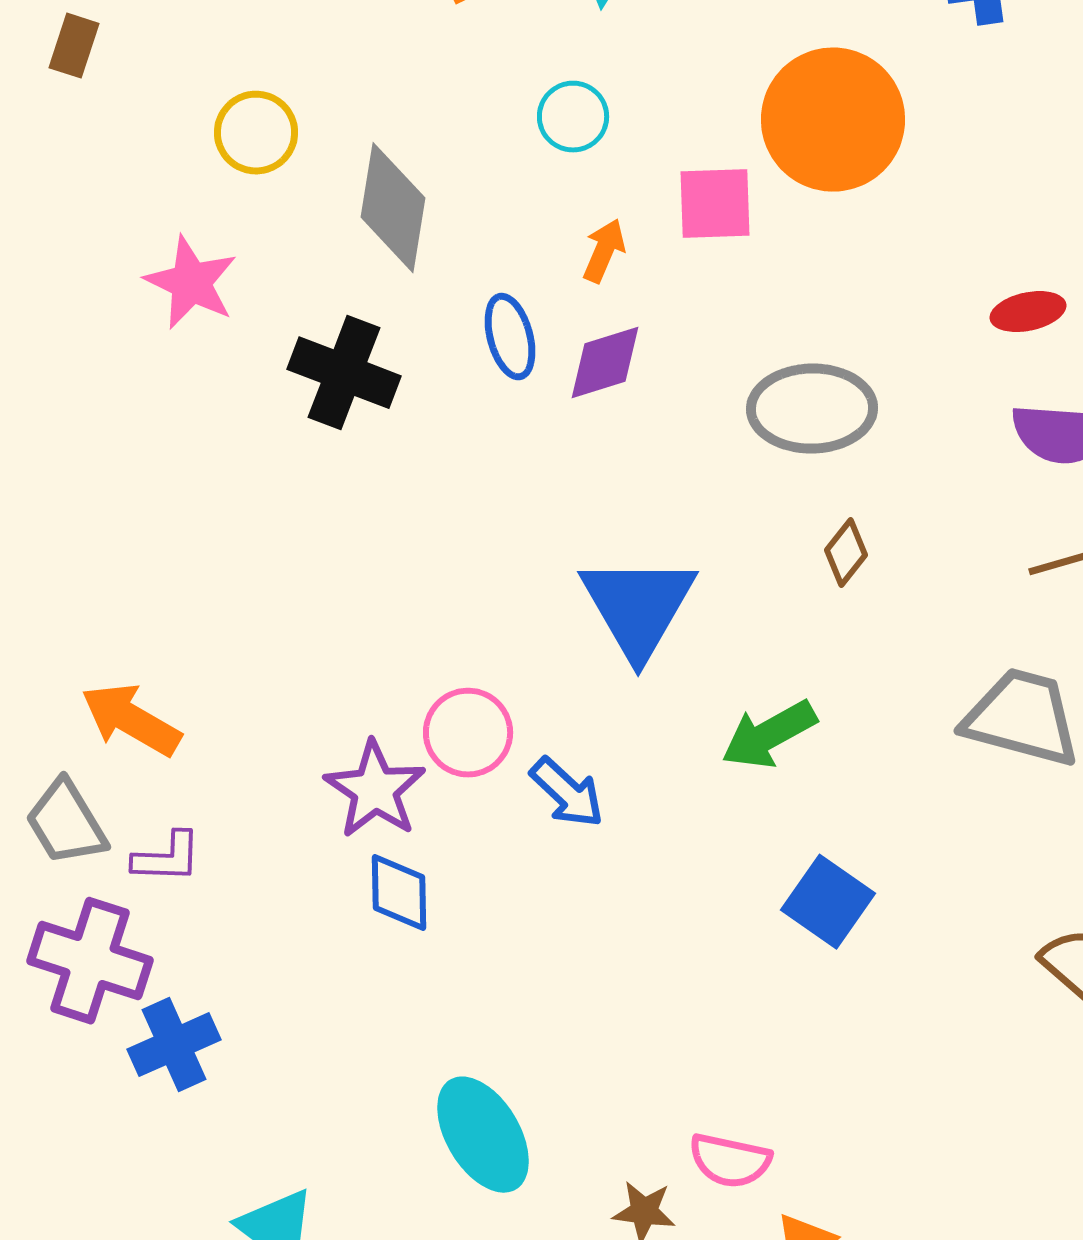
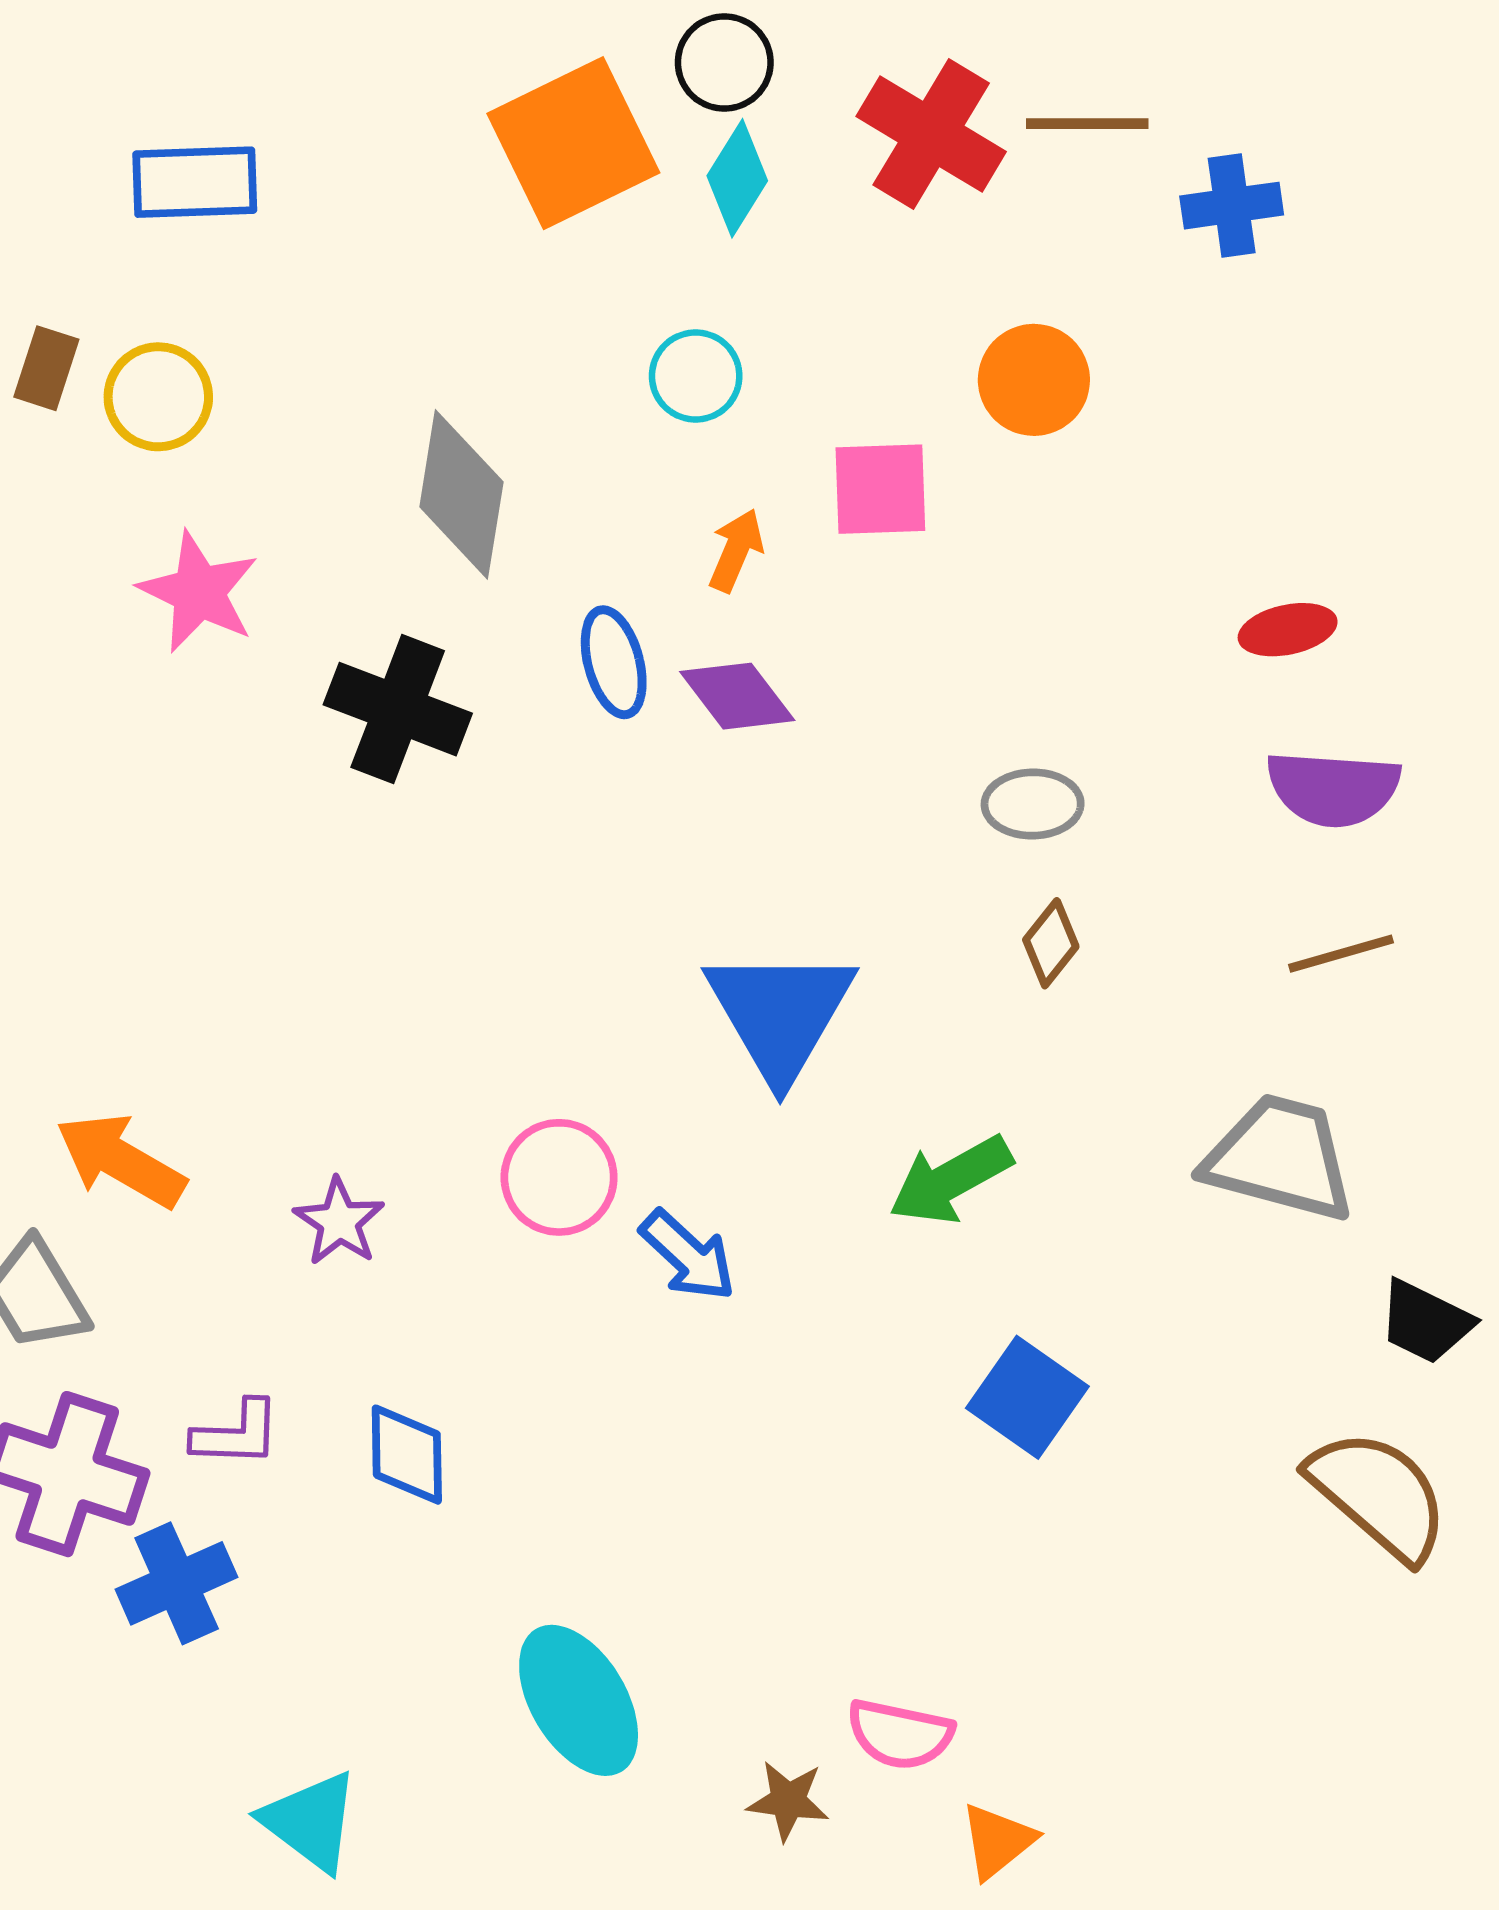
brown rectangle: (74, 46) -> (46, 368), moved
orange circle: (833, 120) -> (1034, 380), size x0.6
yellow circle: (256, 133) -> (158, 397), moved
purple diamond: (605, 363) -> (737, 696), turned 70
gray ellipse: (812, 409) -> (1033, 804), moved, size x0.6
purple star: (375, 790) -> (339, 1222), moved, size x0.7
purple L-shape: (167, 858) -> (236, 1434), moved
blue diamond: (399, 893) -> (407, 1455), moved

